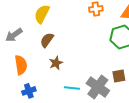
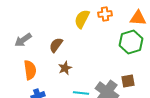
yellow semicircle: (42, 14) -> (82, 19), moved

